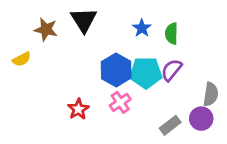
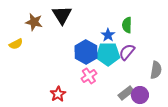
blue star: (142, 28) -> (108, 35), moved
red star: (78, 109) -> (58, 94), moved
purple circle: (201, 119) -> (140, 95), moved

